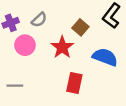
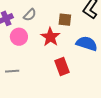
brown square: (80, 27) -> (65, 20), turned -32
red rectangle: (74, 83) -> (62, 67), turned -30

